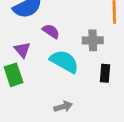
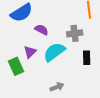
purple triangle: (22, 50) -> (30, 52), moved, turned 32
cyan semicircle: (64, 61) -> (54, 52), turned -60

